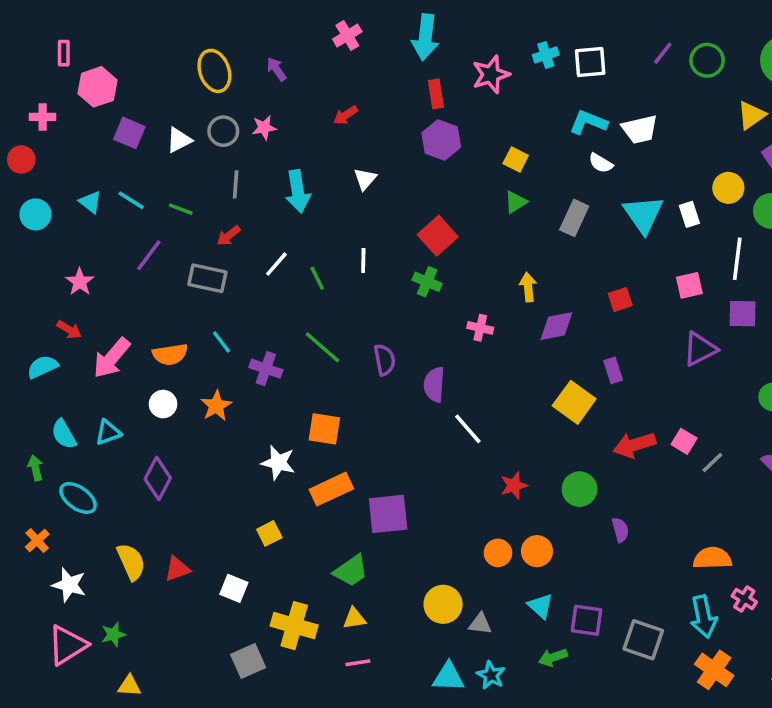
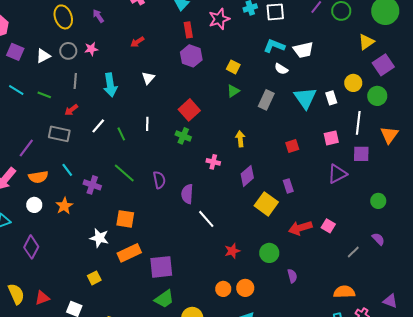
purple line: (149, 255) -> (26, 148), moved
purple diamond: (556, 326) -> (247, 176), moved, turned -30
gray line: (712, 463) -> (353, 252), moved
green trapezoid: (351, 571) -> (164, 299), moved

